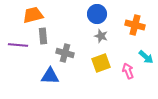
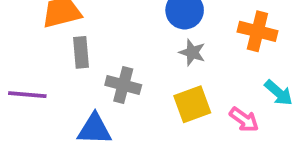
purple line: (18, 45) -> (27, 95), moved
pink arrow: (128, 71) -> (244, 120), turned 147

